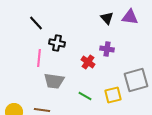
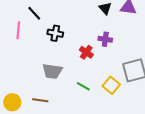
pink line: (39, 58) -> (18, 30), moved
yellow square: (113, 95) -> (111, 85), turned -36

